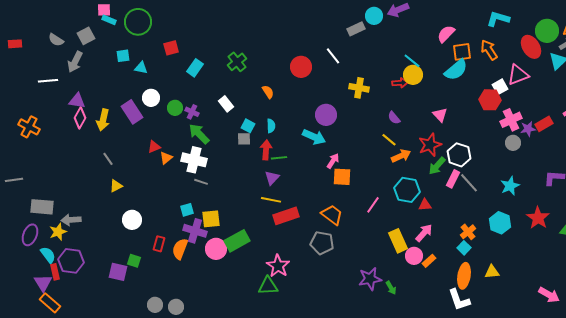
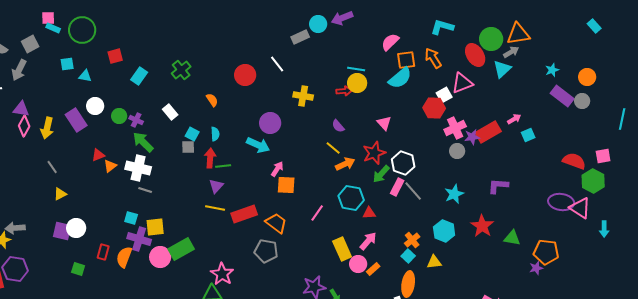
cyan line: (412, 61) -> (356, 69), turned -30
red rectangle: (544, 124) -> (488, 132), size x1.4
cyan square: (187, 210) -> (131, 218), turned 32
red rectangle: (286, 216) -> (244, 214), moved
purple square: (118, 272) -> (62, 231), moved
yellow triangle: (492, 272) -> (434, 262), moved

